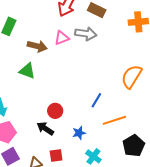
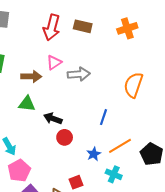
gray arrow: (86, 34) -> (79, 74), moved
orange line: (114, 120) -> (120, 146), moved
black arrow: (45, 128) -> (53, 119), moved

